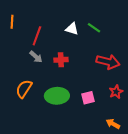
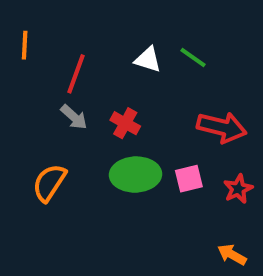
red cross: (61, 60) -> (125, 123), turned 32
green ellipse: (57, 96) -> (136, 175), moved
pink square: (88, 98) -> (189, 179), moved

